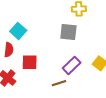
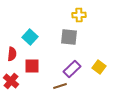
cyan square: (18, 31) -> (30, 37), moved

